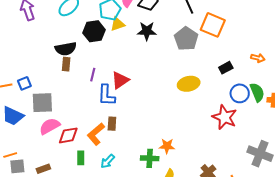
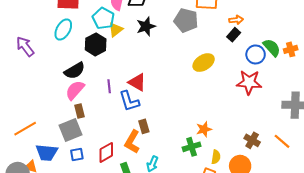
orange arrow: (258, 58) -> (236, 20), moved
brown rectangle: (66, 64) -> (80, 111), moved
red triangle: (120, 80) -> (137, 82), turned -36
blue square: (24, 83) -> (77, 154), moved, turned 32
pink semicircle: (50, 126) -> (75, 90), moved

